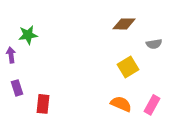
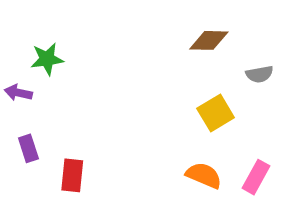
purple arrow: (11, 55) -> (18, 93), turned -70

